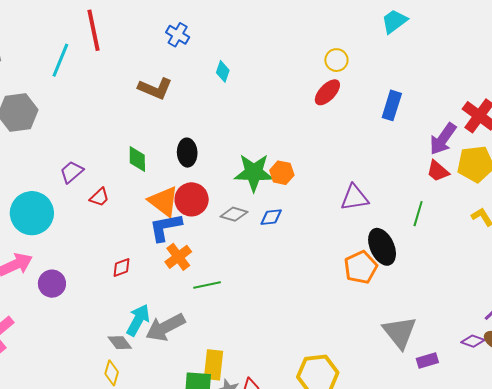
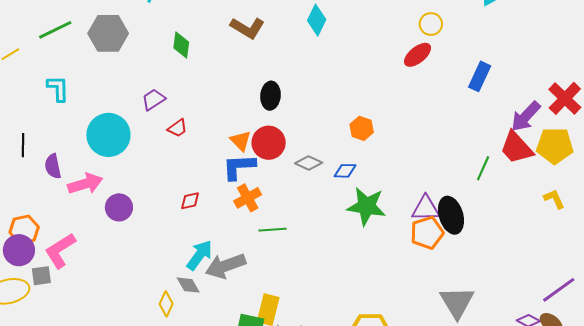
cyan diamond: (223, 71) -> (317, 20), size x1.4
green diamond: (137, 159) -> (181, 45), moved
red trapezoid: (438, 171) -> (516, 148), size x1.5
green star: (254, 173) -> (366, 206), moved
purple triangle: (355, 198) -> (426, 208), moved
orange triangle: (164, 201) -> (241, 141), size x0.7
green line: (418, 214) -> (483, 168), moved
gray diamond: (120, 343) -> (188, 285), moved

